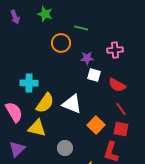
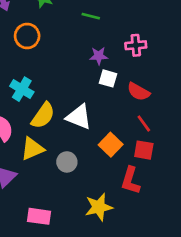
orange circle: (61, 43) -> (27, 36), moved
cyan cross: (29, 83) -> (22, 89), turned 30
yellow triangle: (37, 128) -> (32, 149), turned -36
gray circle: (65, 148) -> (67, 162), moved

